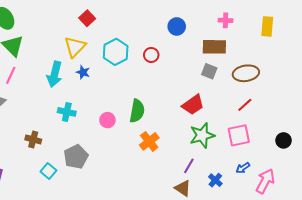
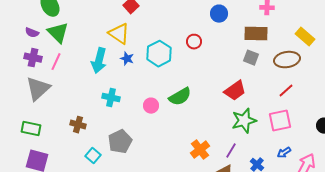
yellow rectangle: (267, 26) -> (305, 37), moved, turned -54
yellow triangle: (75, 47) -> (119, 34), turned -40
cyan hexagon: (116, 52) -> (159, 54), moved
green semicircle: (137, 111) -> (180, 97), turned 50
orange cross: (149, 141) -> (200, 150), moved

